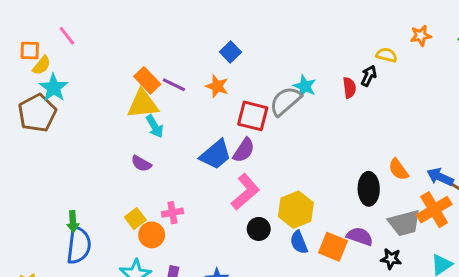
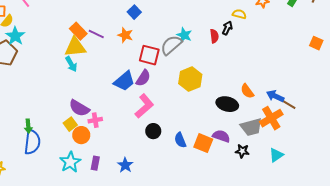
cyan arrow: (155, 126) -> (71, 64), moved
purple semicircle: (141, 164) -> (79, 108), moved, size x1.5
black ellipse: (369, 189) -> (227, 104), turned -75
yellow hexagon: (296, 210) -> (190, 79), moved

